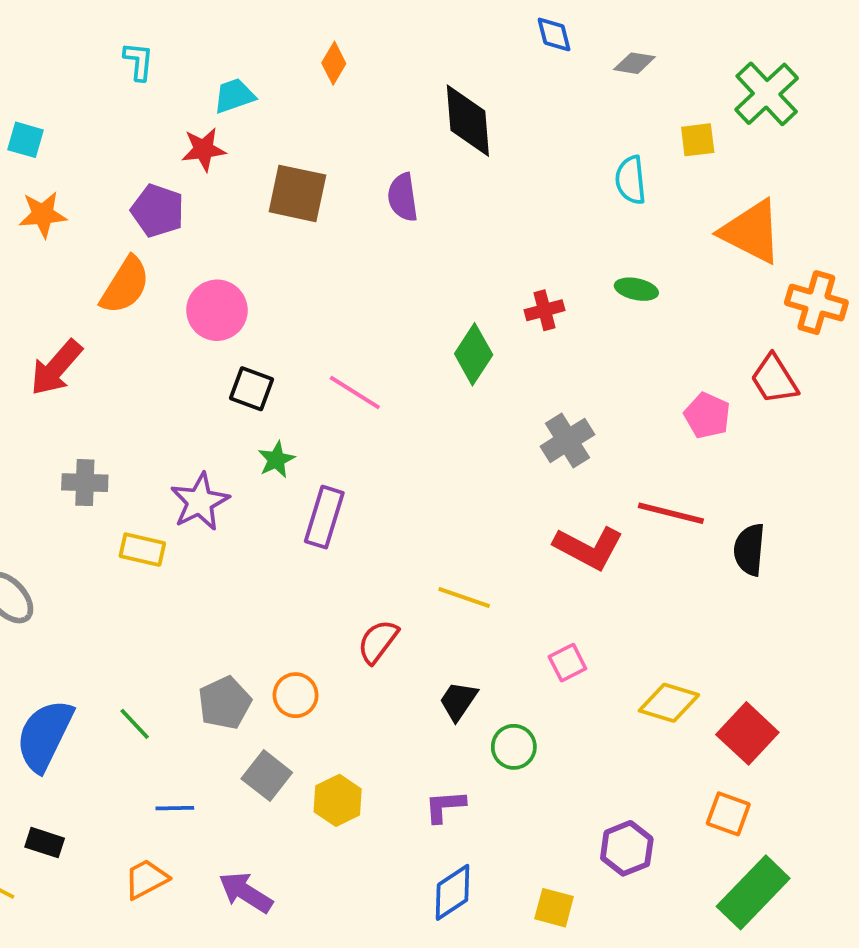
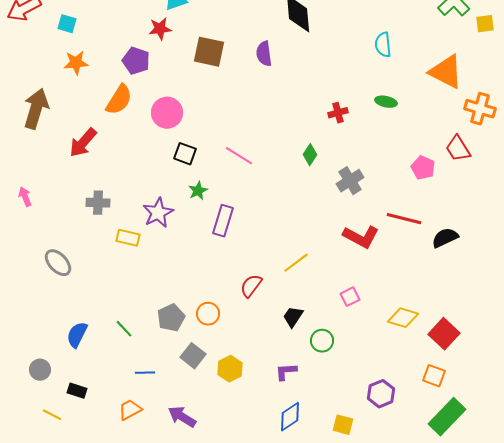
yellow square: (698, 140) -> (485, 24), moved
green diamond: (474, 354) -> (310, 155), moved, size x0.7
black semicircle: (749, 550) -> (445, 238), turned 60
yellow line: (464, 597) -> (296, 263), turned -56
blue semicircle: (45, 735) -> (77, 335), size x0.7

